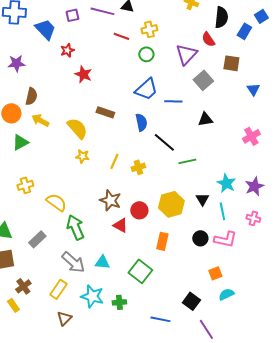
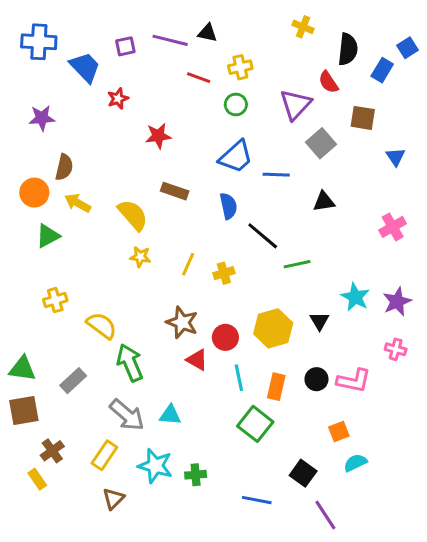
red star: (83, 74) -> (158, 136), moved, turned -30
cyan line: (222, 211) -> (239, 378), moved
orange rectangle: (162, 241) -> (276, 387), moved
green square: (140, 271) -> (255, 424), moved

